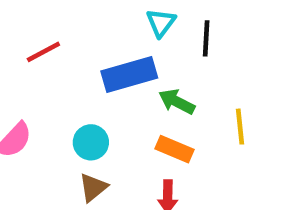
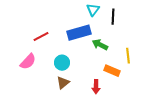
red line: (43, 52) -> (41, 37), moved
orange rectangle: (174, 149) -> (112, 71), moved

